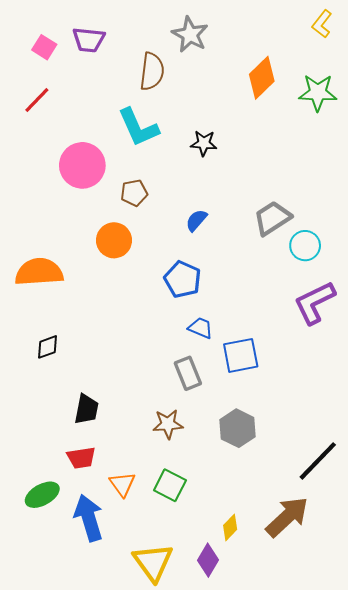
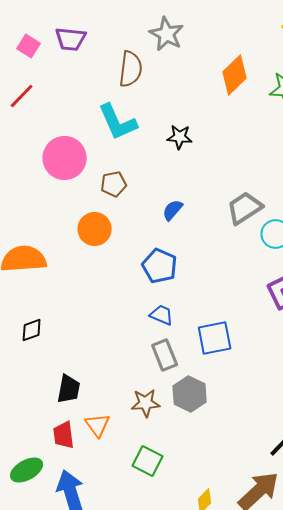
blue trapezoid: (201, 328) -> (162, 315), moved
gray hexagon: (238, 428) -> (190, 394), moved
red trapezoid: (81, 458) -> (64, 435), turned 92
orange triangle: (122, 484) -> (98, 425), moved

